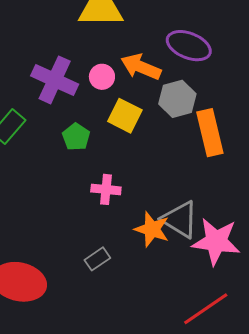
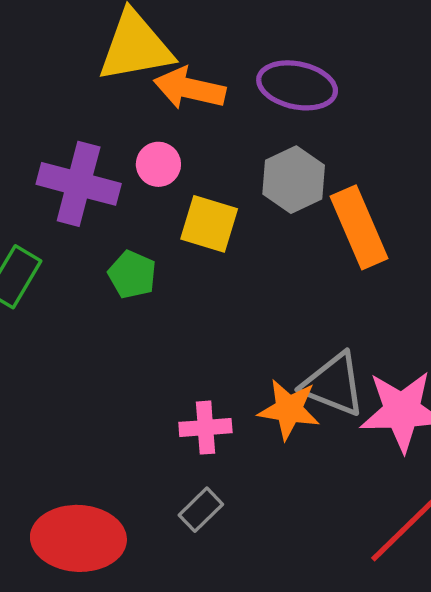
orange arrow: (141, 67) -> (190, 88), moved
pink cross: (106, 189) -> (205, 428), moved
gray rectangle: (97, 259) -> (201, 510), moved

